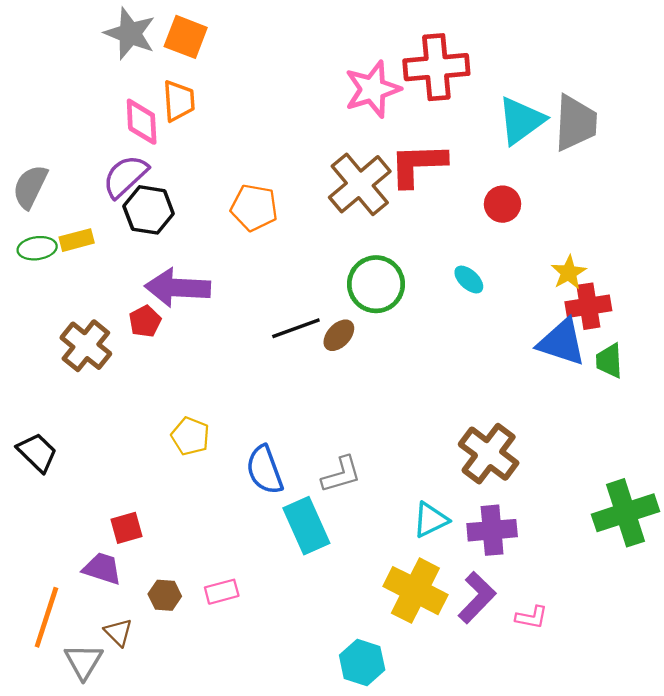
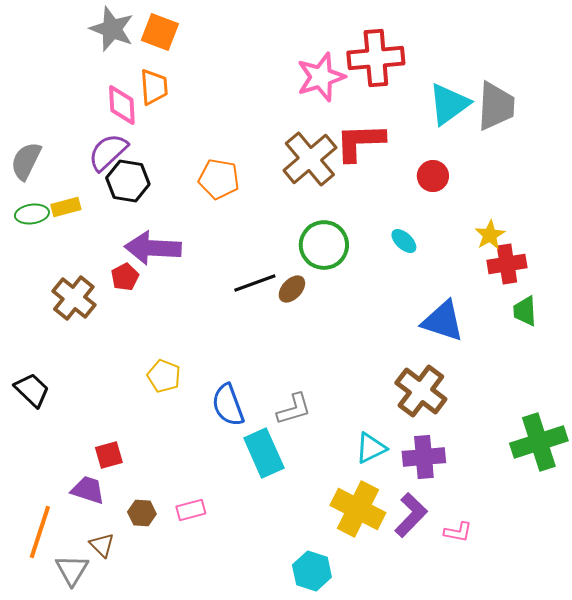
blue triangle: (562, 342) -> (443, 321), moved

